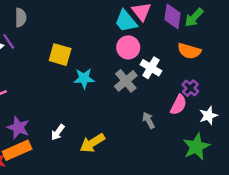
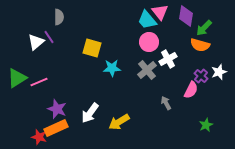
green arrow: (194, 18) -> (204, 28), moved
white cross: (151, 68) -> (168, 59), turned 30
white star: (208, 116) -> (219, 72), moved
white arrow: (58, 132) -> (90, 113), size x1.5
green star: (196, 147) -> (206, 125), size x0.6

